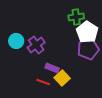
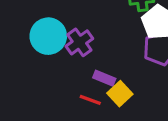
cyan circle: (16, 41) -> (48, 36), size x1.5

